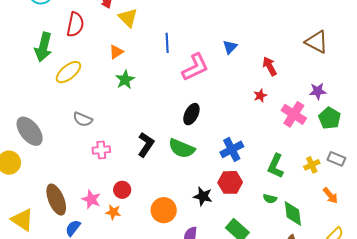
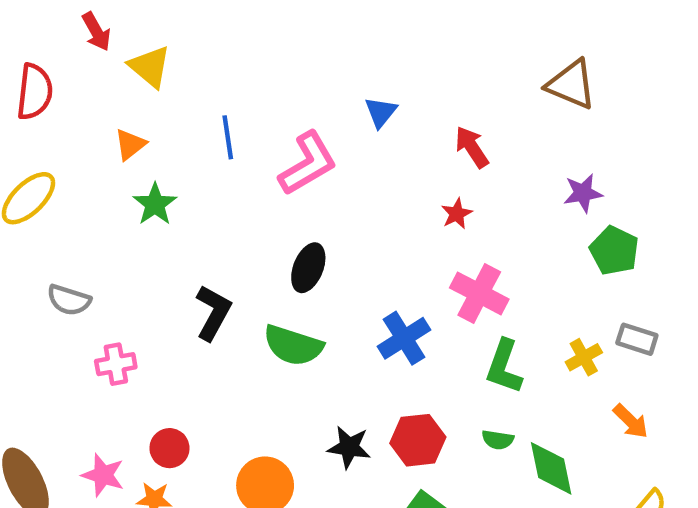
blue line: (167, 43) -> (228, 137), moved
pink cross: (294, 114) -> (479, 293), moved
black L-shape: (146, 145) -> (213, 313), moved
red hexagon: (230, 182) -> (418, 440), moved

